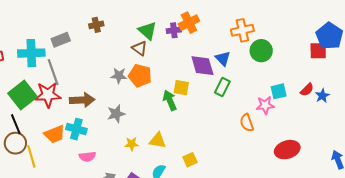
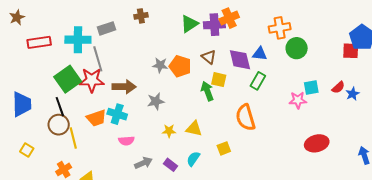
purple cross: (174, 30) -> (214, 25), size x1.5
green triangle: (147, 31) -> (189, 24), turned 42
brown triangle: (140, 48) -> (209, 57), moved
blue triangle: (223, 58) -> (260, 54), turned -42
orange semicircle: (247, 123) -> (246, 117), moved, size x1.5

